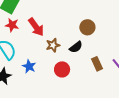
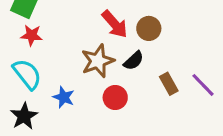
red arrow: (36, 27) -> (115, 24), moved
brown star: (53, 45) -> (98, 61), size x1.5

